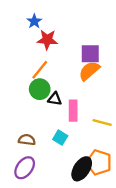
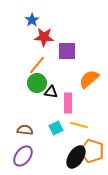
purple square: (90, 54) -> (67, 51), moved
orange semicircle: (89, 71) -> (89, 79), moved
yellow line: (102, 123) -> (79, 125), moved
cyan square: (60, 138) -> (56, 128), turned 32

